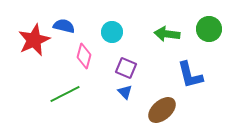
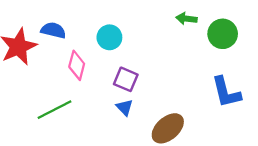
green arrow: (167, 34) -> (186, 19), moved, size x0.7
blue L-shape: (190, 75) -> (226, 92), moved

